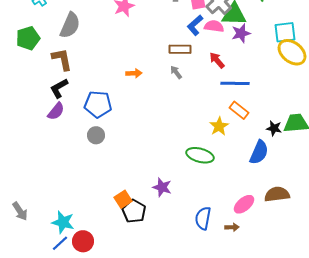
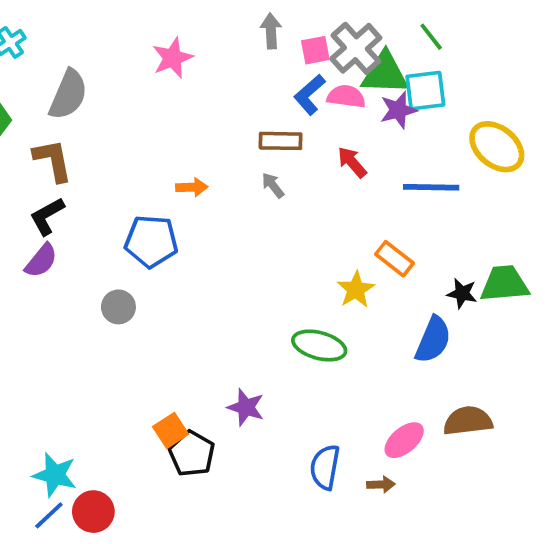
cyan square: (285, 32) -> (425, 91), moved
blue line: (235, 83) -> (431, 187), moved
blue pentagon: (98, 104) -> (151, 241), moved

